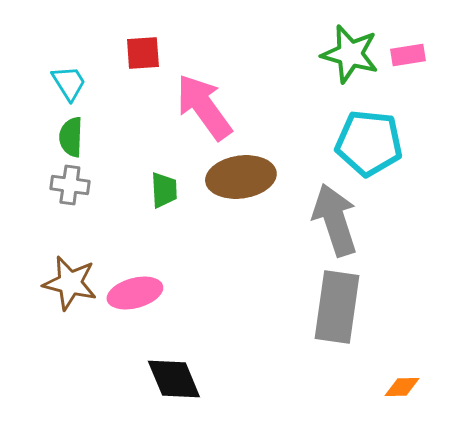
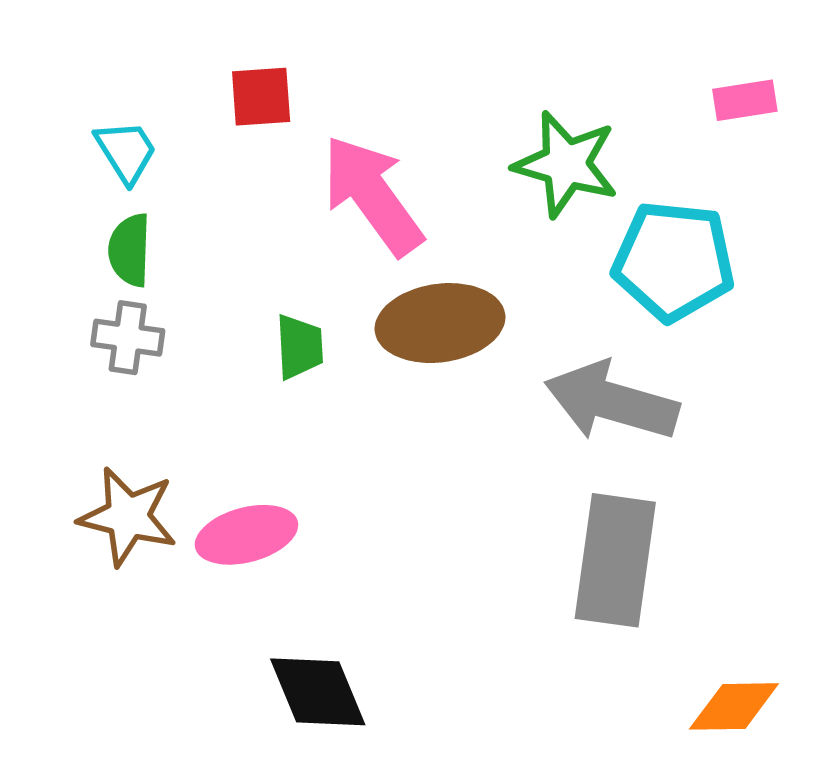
green star: (350, 54) -> (566, 164), moved
gray arrow: (335, 220) -> (612, 402), turned -56
orange diamond: (402, 387) -> (734, 706), size x1.4

